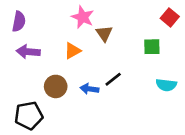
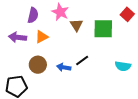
purple semicircle: (19, 22) -> (33, 15), moved
green square: (152, 47) -> (103, 29), moved, size x1.5
orange triangle: (72, 51) -> (42, 37), moved

